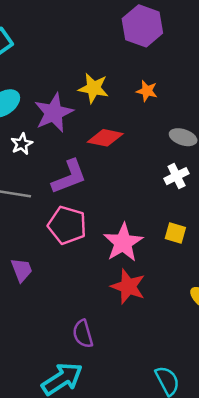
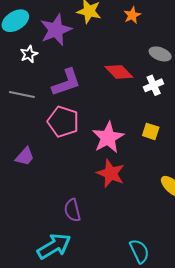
orange star: (147, 91) -> (132, 15), turned 30
red diamond: (105, 138) -> (119, 72), moved, turned 32
purple trapezoid: (22, 270) -> (25, 156), turned 60

